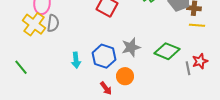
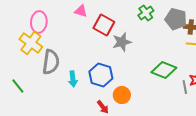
gray semicircle: (53, 23) -> (51, 62), moved, size x1.4
gray star: (131, 47) -> (122, 42), moved

